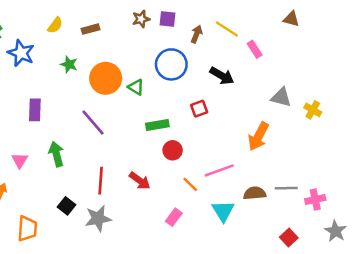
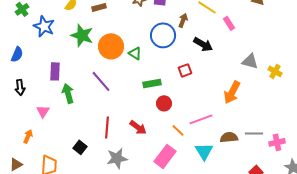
brown arrow: (197, 34) -> (183, 20), moved
green star: (69, 64) -> (82, 35), size x1.6
green arrow: (56, 154) -> (68, 93), moved
pink rectangle: (174, 217) -> (165, 156), size x1.6
gray star: (98, 218) -> (117, 158), moved

